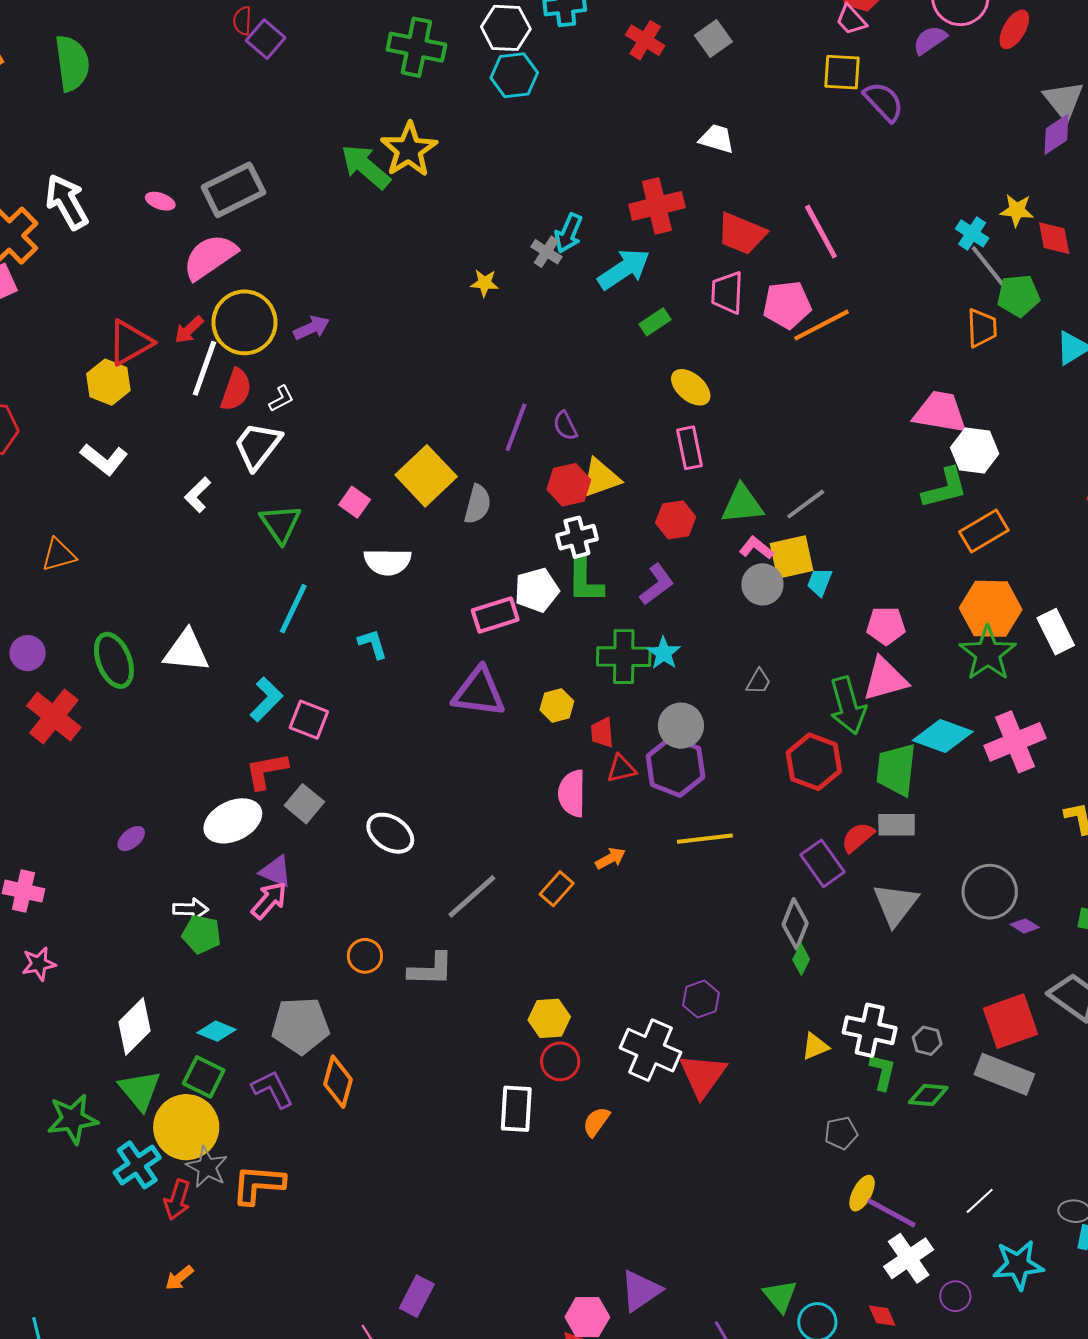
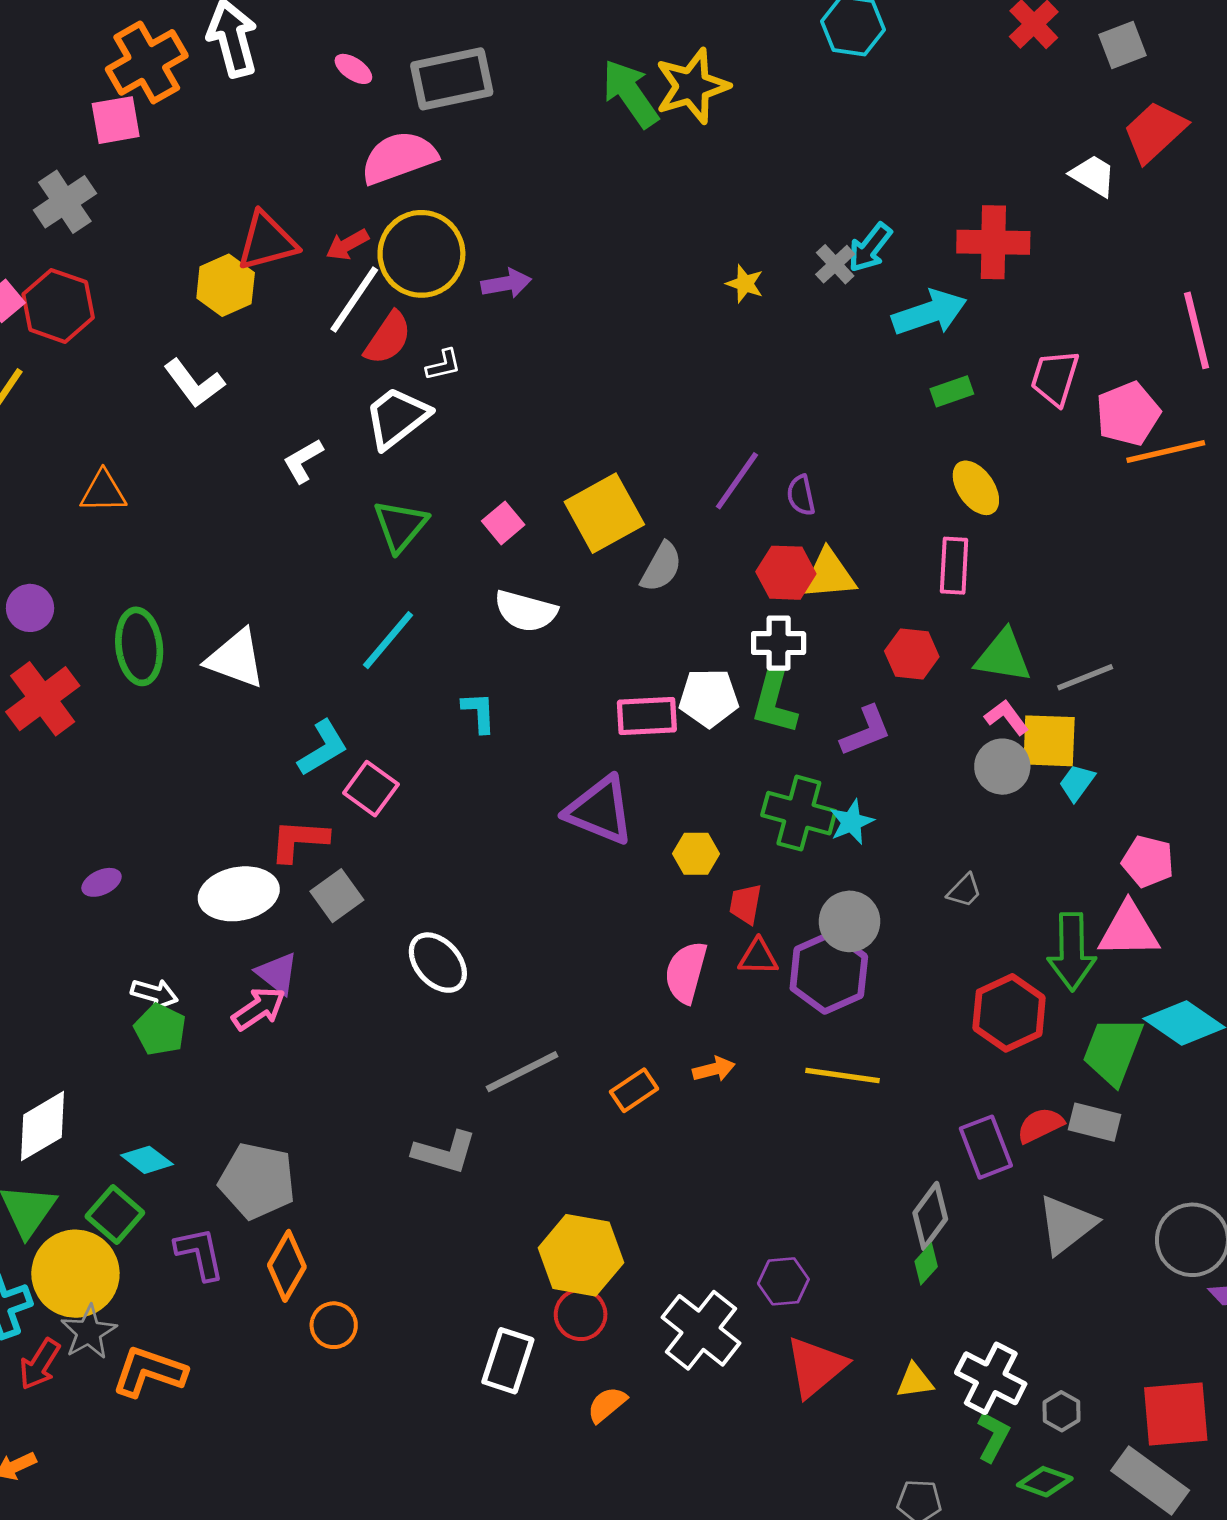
red trapezoid: (742, 234) -> (1155, 132), moved, turned 100
pink pentagon: (787, 305) -> (1128, 414), turned -30
orange circle: (365, 956) -> (334, 1325), moved
yellow hexagon: (549, 1018) -> (581, 1255), size x1.5
red triangle: (703, 1075) -> (816, 1367), moved

